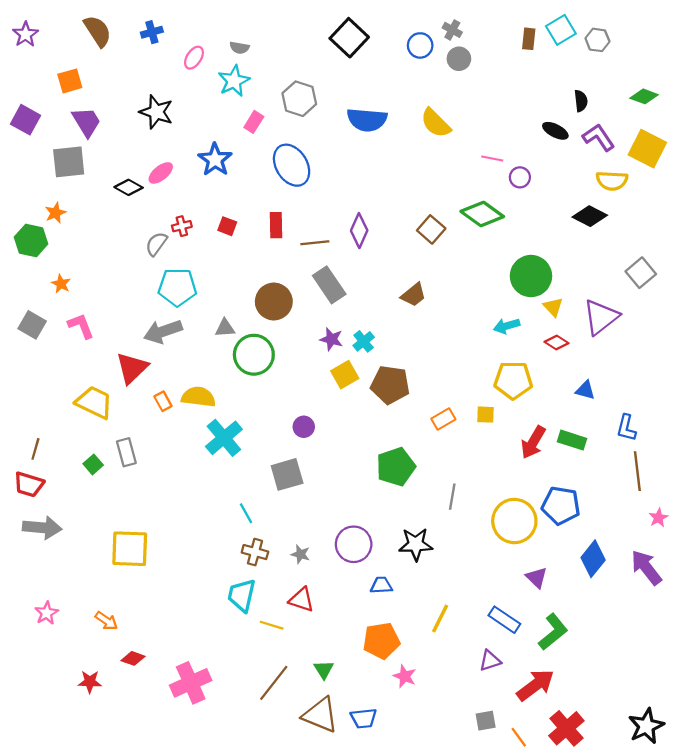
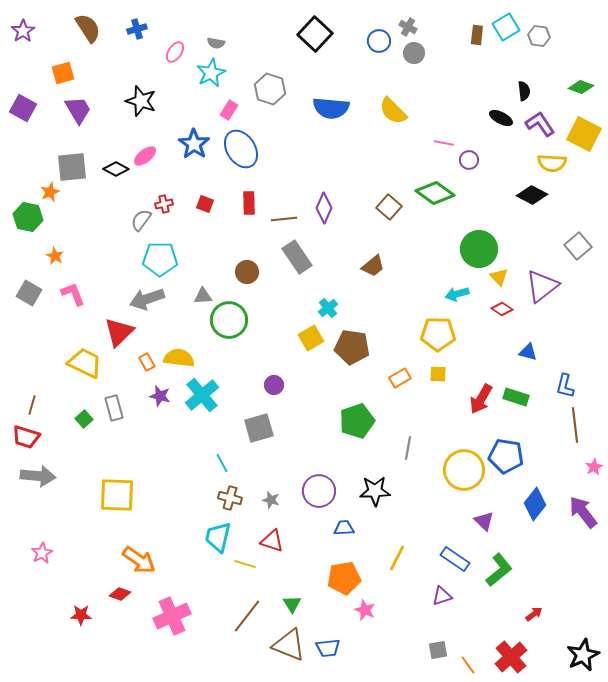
gray square: (69, 162) -> (72, 167), moved
blue ellipse: (292, 165) -> (241, 149), moved
brown circle: (274, 302) -> (247, 272), size x0.7
purple star: (331, 339) -> (160, 396), moved
yellow pentagon: (513, 380) -> (438, 334), moved
orange arrow: (106, 621) -> (139, 560), moved, size x1.6
red arrow: (535, 685) -> (534, 614), moved, size x0.5

